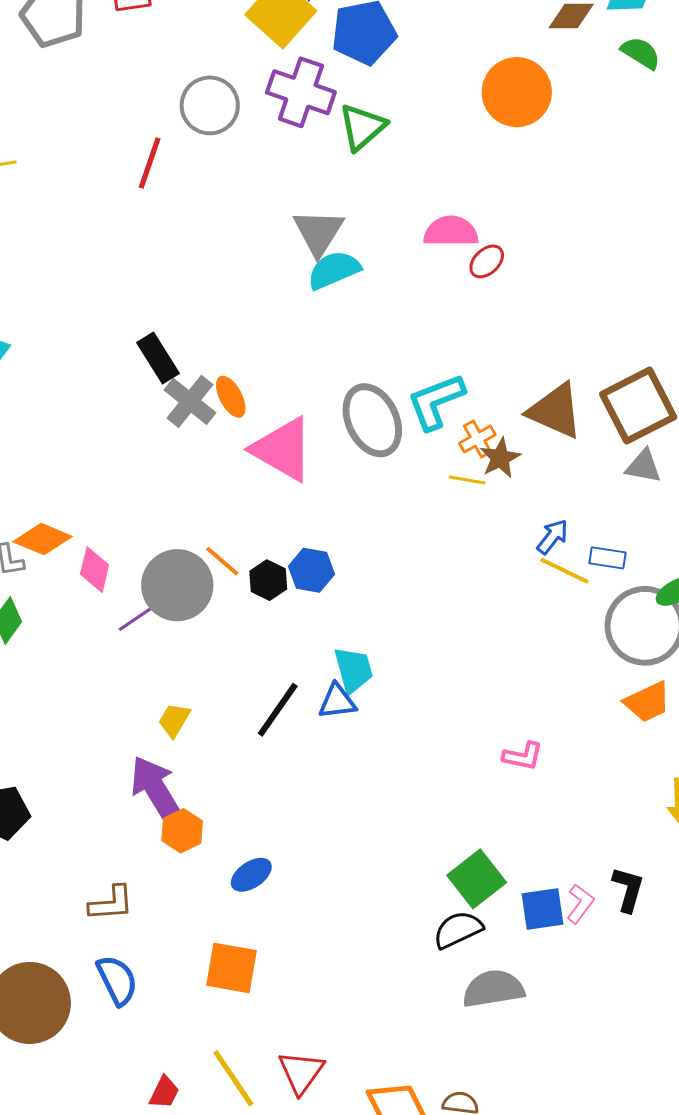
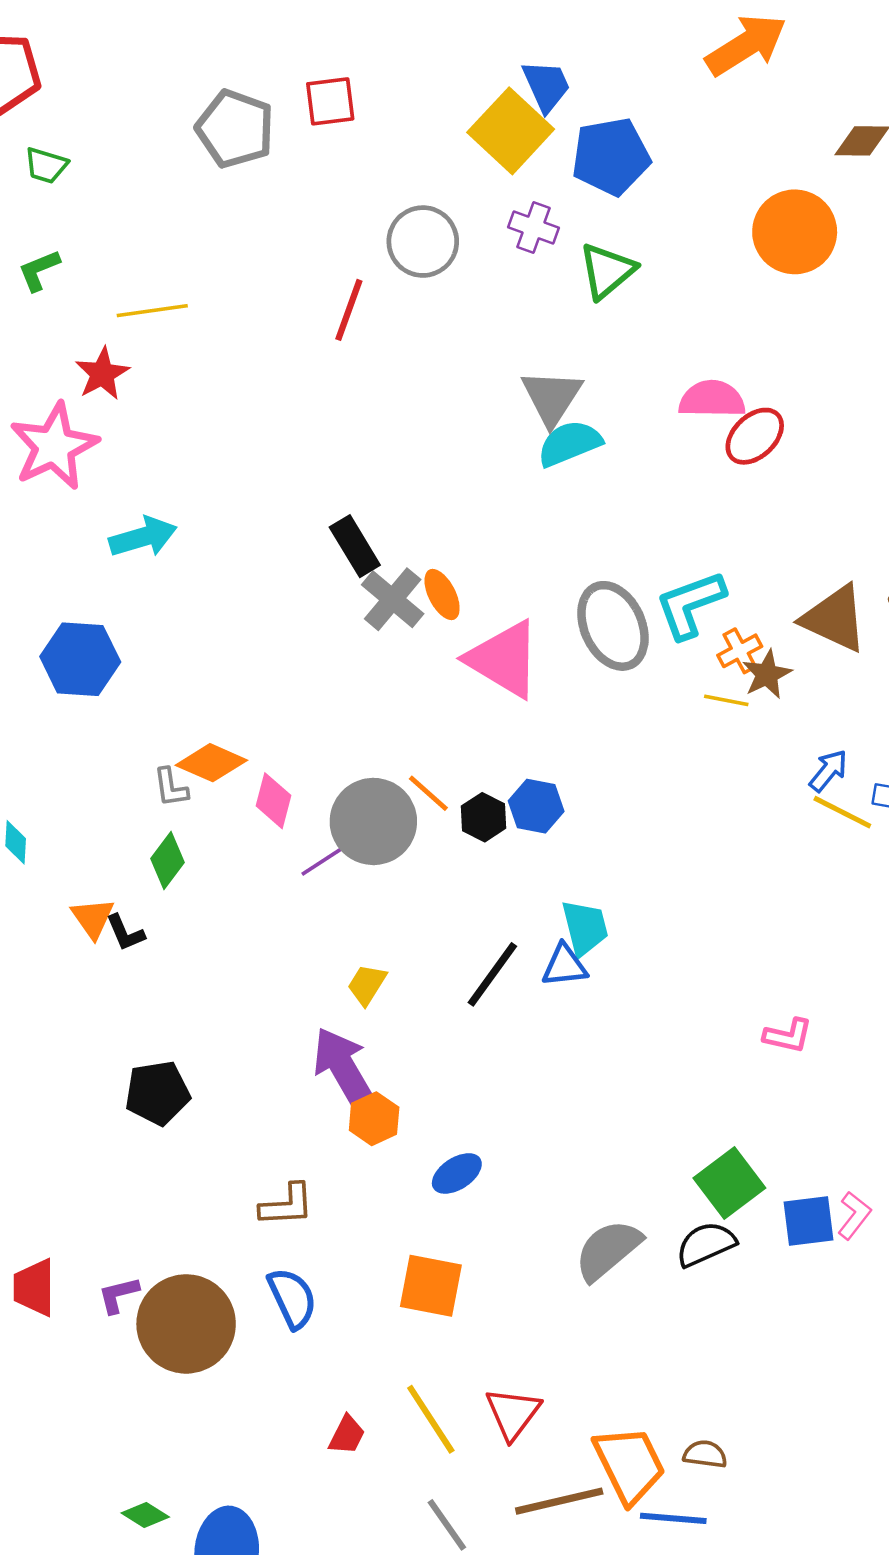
purple cross: (301, 92) -> (533, 228), size x0.6
red ellipse: (487, 261) -> (755, 436), size x1.4
gray semicircle: (493, 989) -> (608, 1250), moved, turned -32

